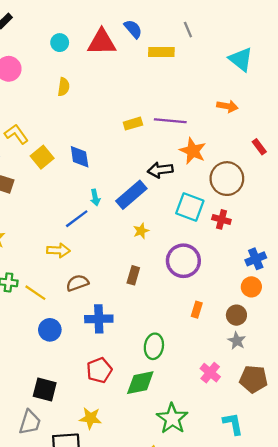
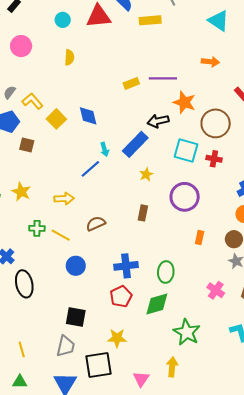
yellow arrow: (58, 250) -> (64, 199), moved
blue cross: (99, 319) -> (126, 266), moved

